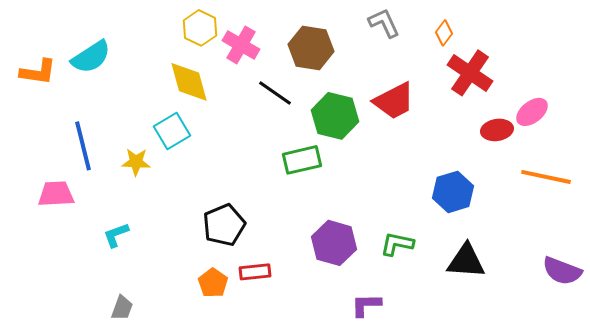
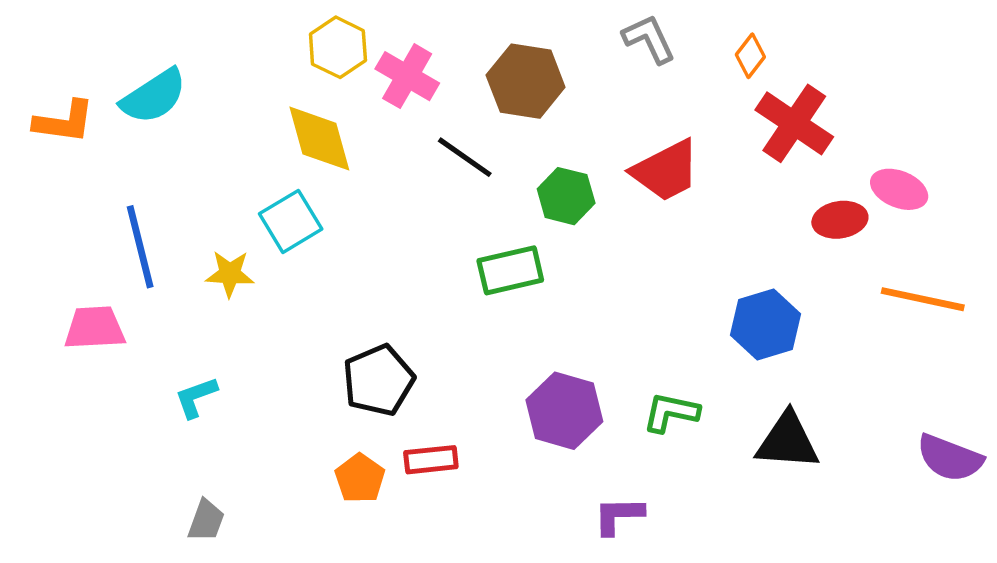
pink ellipse: (532, 112) -> (899, 189), turned 60
green hexagon: (335, 116) -> (566, 196), size x0.7

